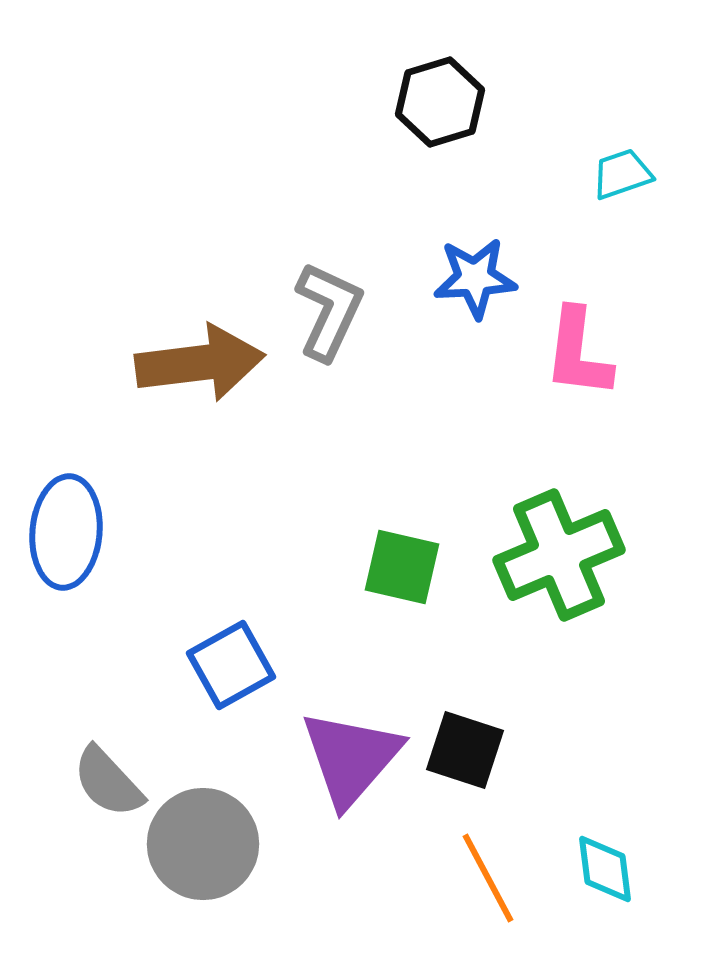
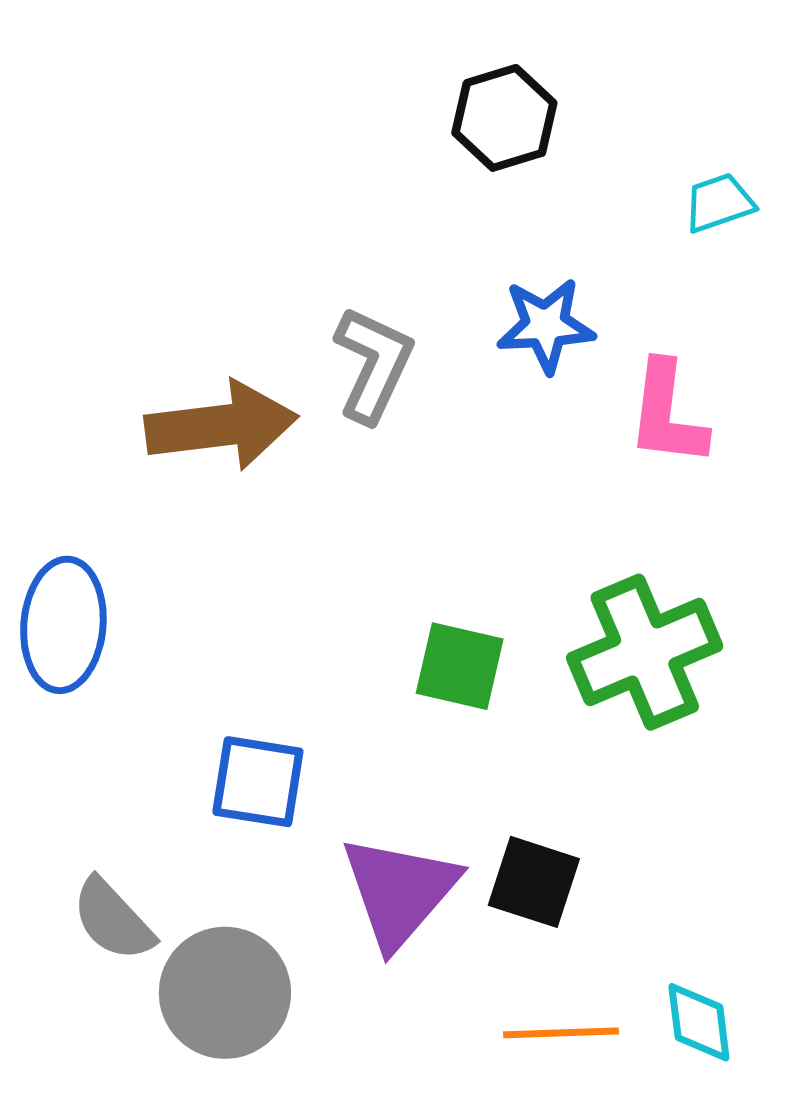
blue square: (231, 665) -> (258, 782), turned 38
orange line: (488, 878) -> (561, 1033), turned -64

